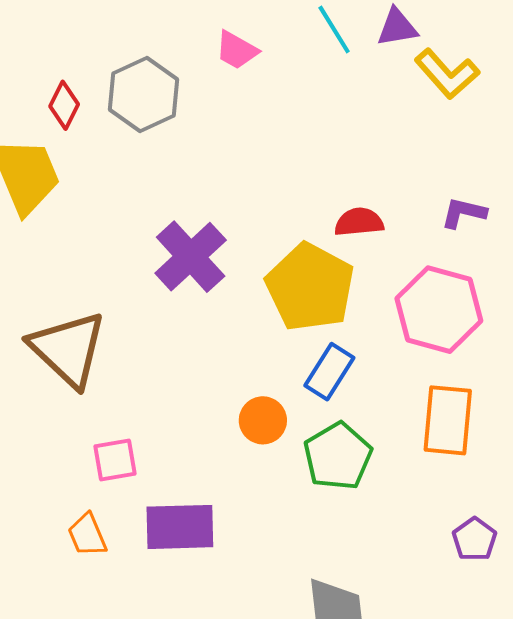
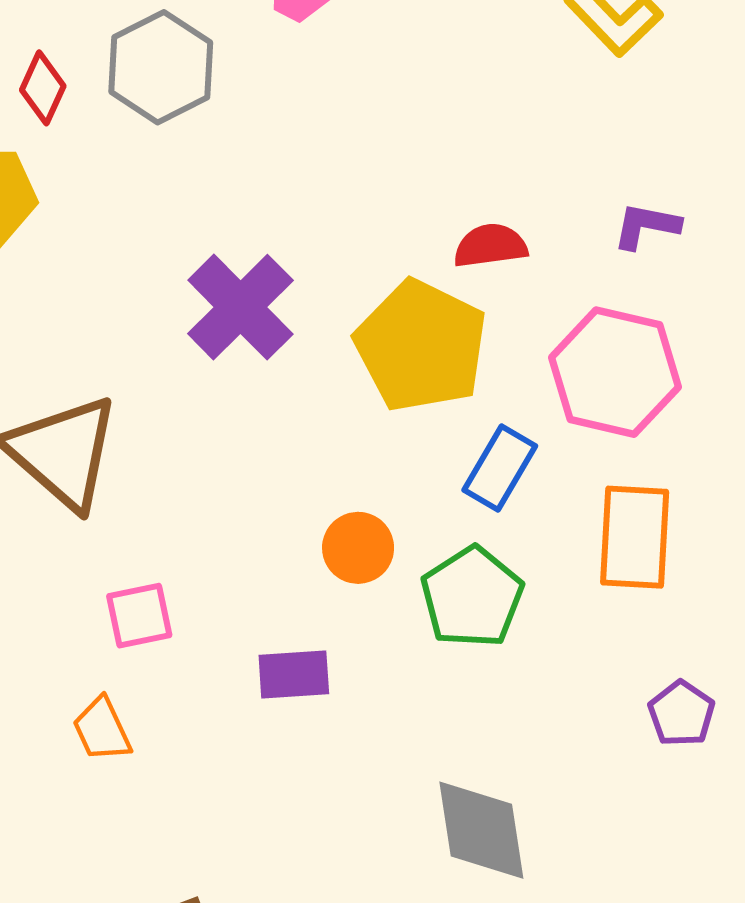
blue rectangle: (329, 372) -> (500, 468), moved
purple rectangle: (180, 527) -> (294, 674), moved, size x0.7

